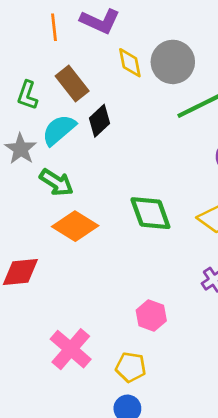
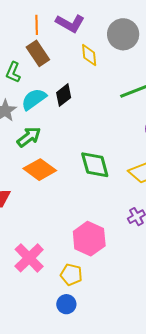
gray circle: (173, 62) -> (123, 34), moved
brown rectangle: (72, 83) -> (38, 53), moved
green arrow: (56, 182) -> (29, 137), turned -75
pink hexagon: (151, 316) -> (89, 239), size x1.5

